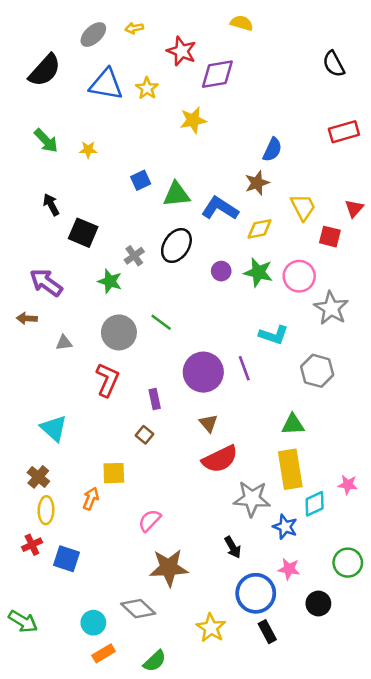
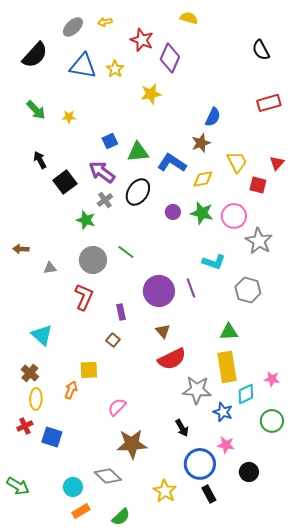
purple diamond: (217, 74) -> (170, 58), turned -56
black square: (83, 233) -> (65, 182), turned 30
purple arrow: (46, 283) -> (102, 172), moved
green circle: (348, 563) -> (272, 421), moved

